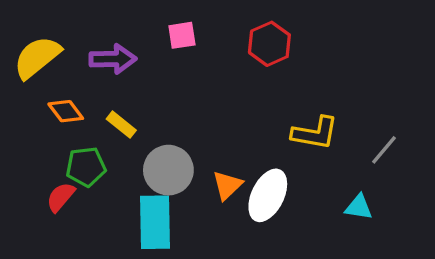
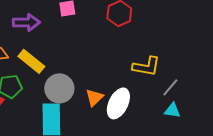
yellow rectangle: (121, 125) -> (31, 61), size x1.5
gray line: (384, 150) -> (170, 87), moved

